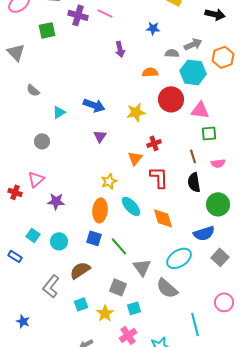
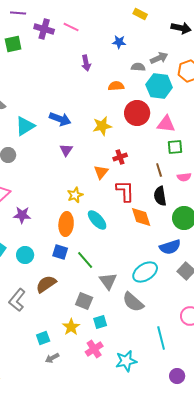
cyan triangle: (59, 112) -> (25, 126), size x1.5
orange diamond: (163, 218) -> (141, 217), moved
cyan square: (81, 304) -> (43, 338), moved

